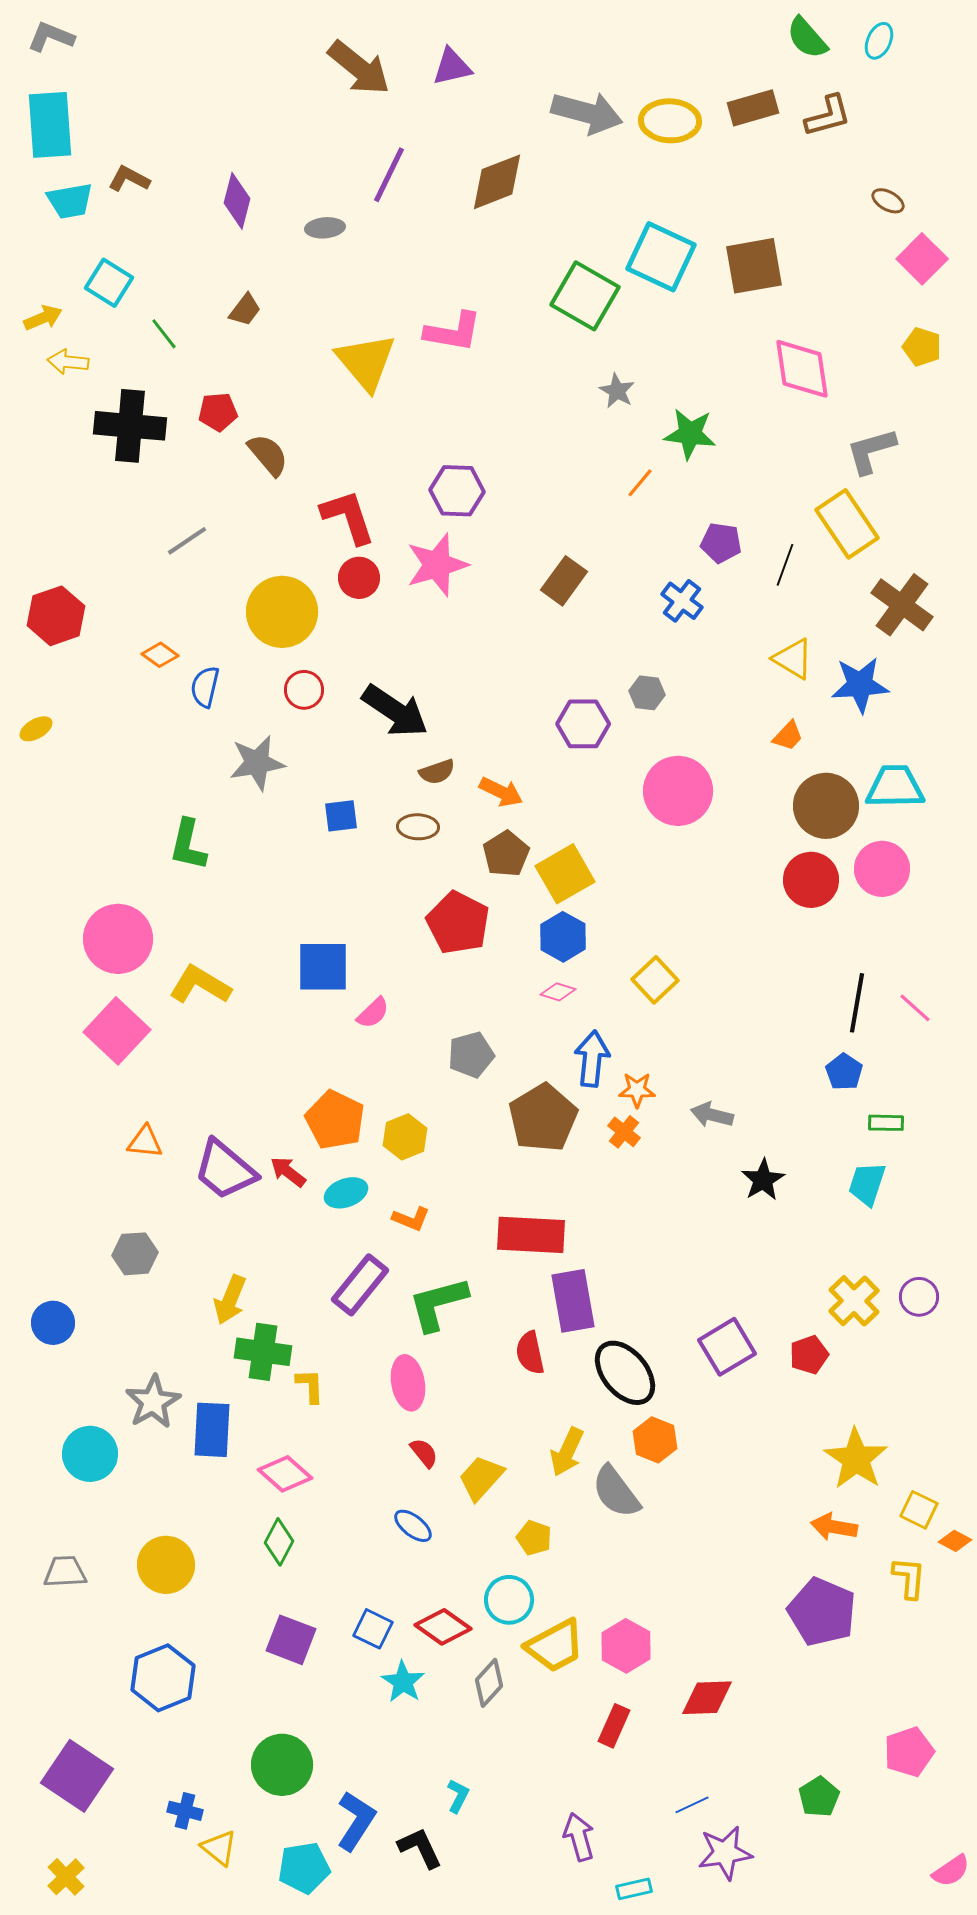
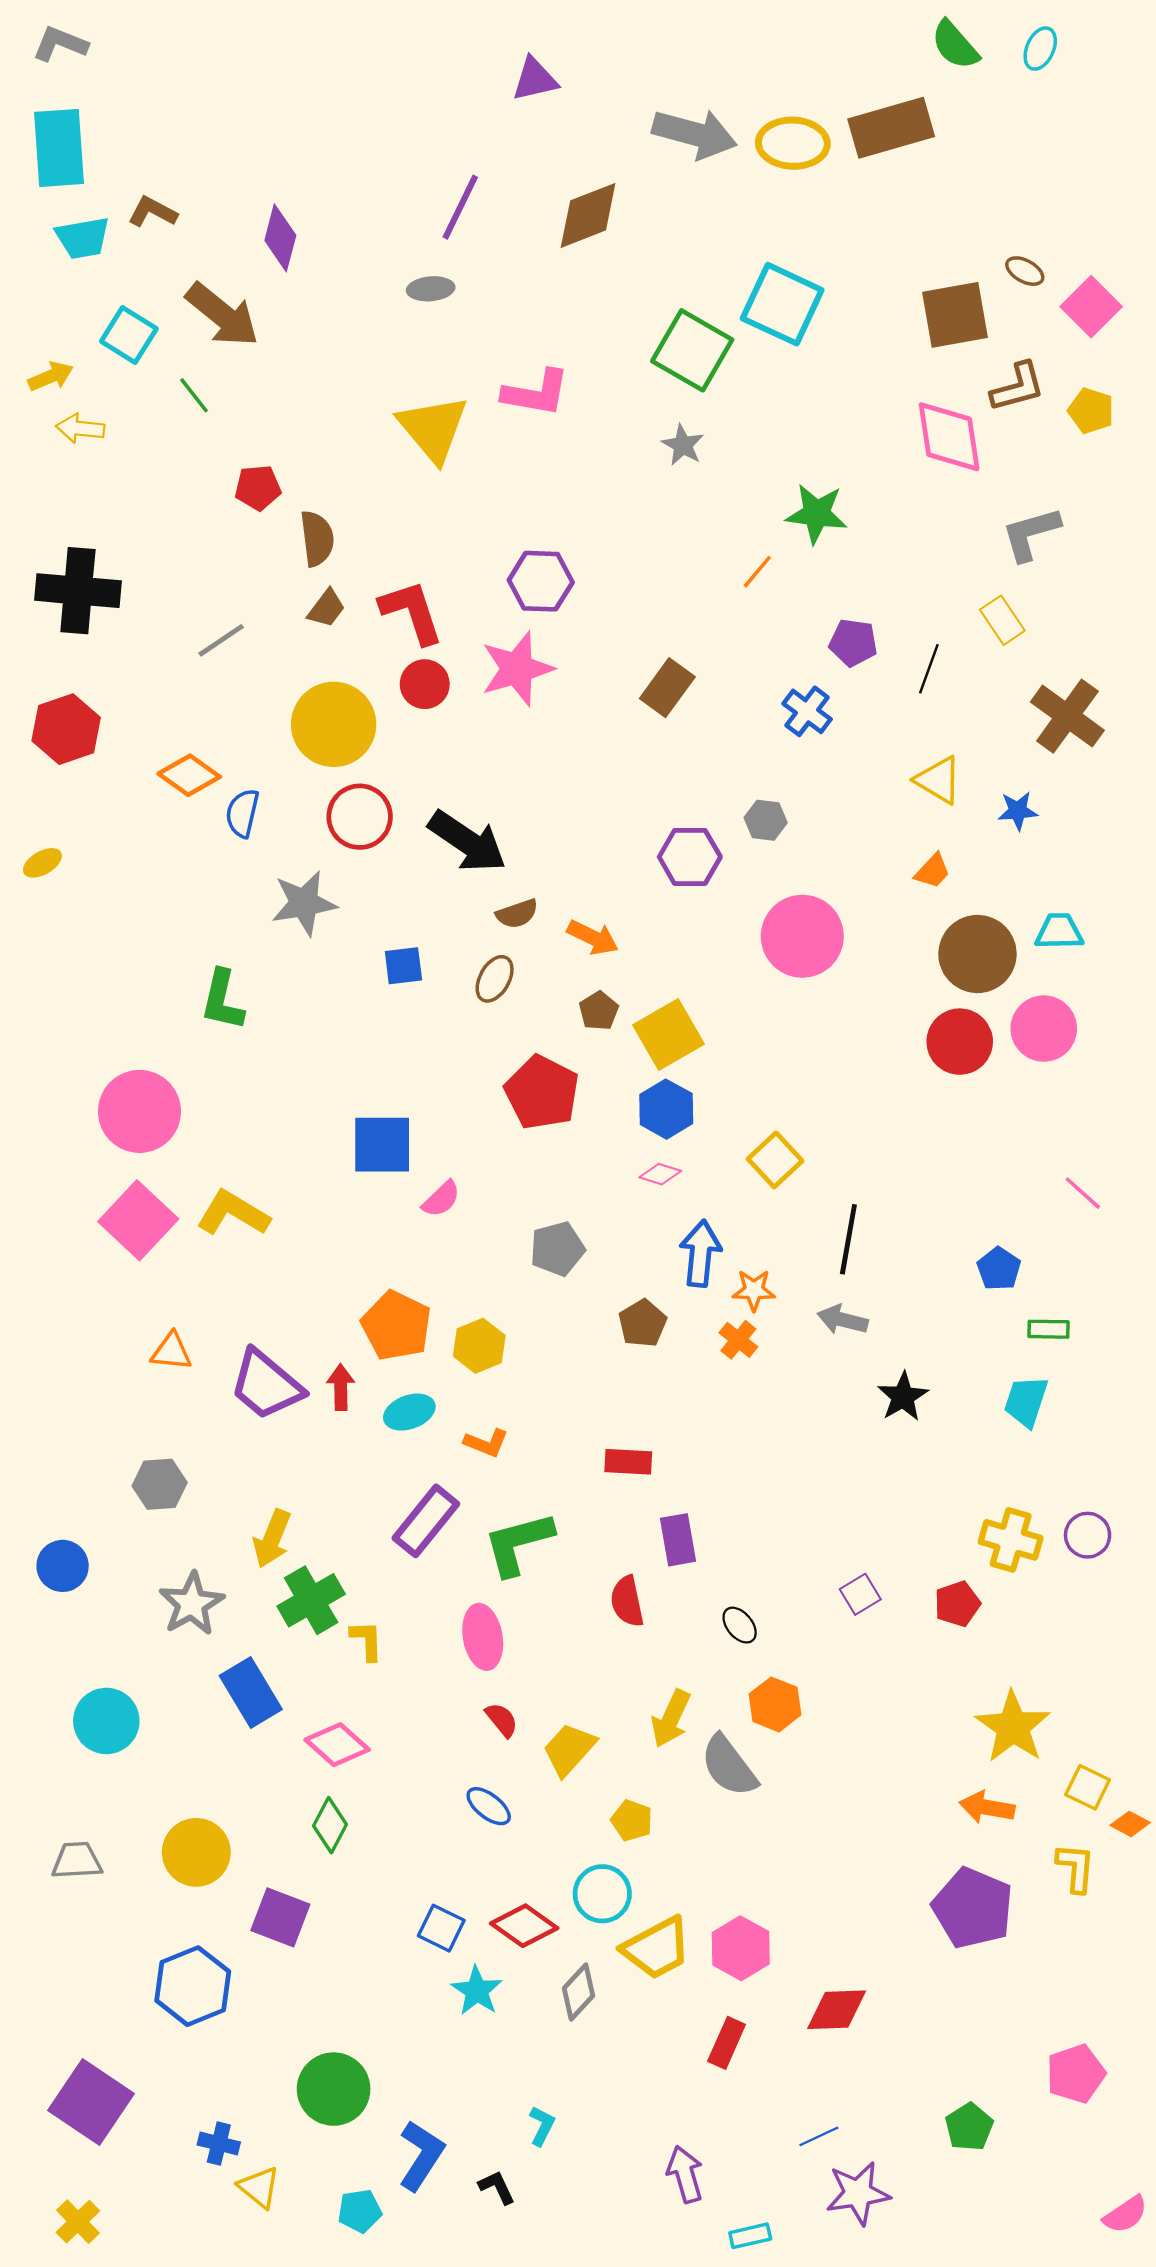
brown arrow: (359, 68) -> (222, 315), moved
brown rectangle: (753, 108) -> (891, 128), size x1.4
brown L-shape: (828, 116) -> (1018, 387), moved
brown ellipse: (888, 201) -> (1025, 271), moved
gray ellipse: (325, 228) -> (431, 289), moved
brown square: (754, 266) -> (955, 315), moved
brown trapezoid: (245, 310) -> (326, 608), moved
gray star: (617, 391) -> (683, 445), moved
black cross: (130, 426) -> (78, 591), moved
brown semicircle: (268, 455) -> (317, 539), turned 33
yellow rectangle: (847, 524) -> (1002, 620), size x0.6
orange diamond: (160, 655) -> (189, 775), size x1.4
blue star: (860, 685) -> (1018, 811), size x0.6
red circle: (304, 690) -> (360, 817), size x1.4
cyan trapezoid: (895, 787) -> (1059, 931), size x0.7
brown ellipse: (418, 827) -> (495, 979), turned -63
brown pentagon: (506, 854) -> (599, 1011), size x0.7
yellow L-shape: (200, 985) -> (233, 1213), moved
black line: (857, 1003) -> (848, 1239), moved
brown pentagon: (543, 1118) -> (643, 1323), size x0.6
red arrow: (288, 1172) -> (341, 1387), turned 51
red rectangle: (531, 1235) -> (628, 1462), size x0.6
purple rectangle: (573, 1301) -> (678, 1540), size x0.7
yellow cross: (854, 1301) -> (1011, 1540), turned -30
purple square: (727, 1347) -> (860, 1594), size x0.6
green cross: (263, 1352) -> (311, 1600), turned -38
black ellipse: (625, 1373) -> (740, 1625), size x0.5
gray star: (153, 1402) -> (192, 1604), moved
blue rectangle: (212, 1430) -> (251, 1693), turned -34
purple square: (291, 1640) -> (280, 1917), moved
black L-shape: (420, 1848) -> (497, 2187), size x0.7
cyan pentagon: (304, 1868) -> (360, 2211), size x0.7

